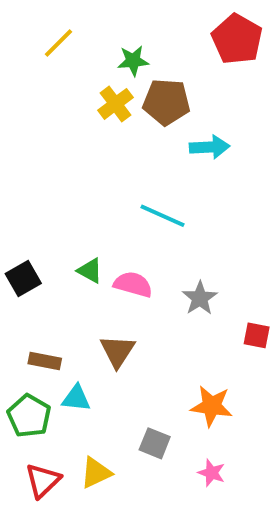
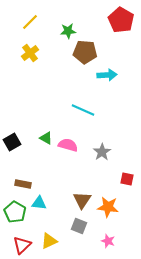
yellow cross: (115, 104) -> (30, 53), moved
red square: (257, 335) -> (127, 179), moved
brown triangle: (117, 351) -> (82, 200), moved

